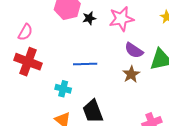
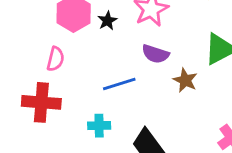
pink semicircle: (25, 32) -> (56, 59), moved
purple semicircle: (134, 50) -> (155, 54), moved

